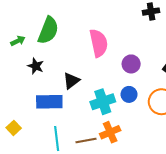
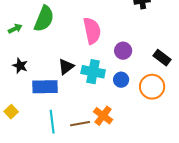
black star: (36, 66) -> (20, 66), moved
cyan cross: (103, 102) -> (93, 72), moved, turned 30
orange cross: (110, 132) -> (103, 116), turned -30

